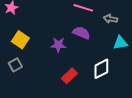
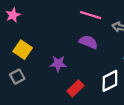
purple star: (58, 45) -> (58, 64), moved

